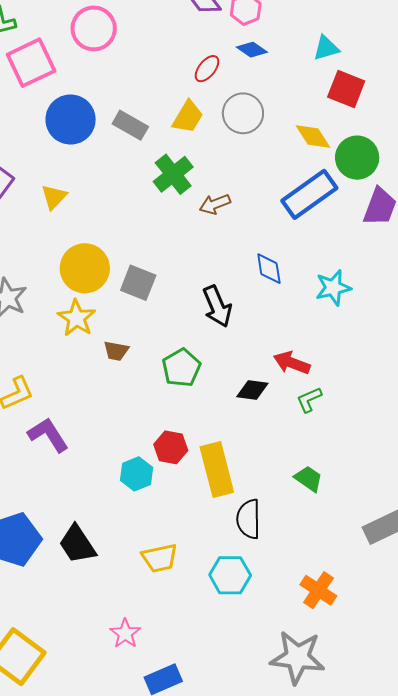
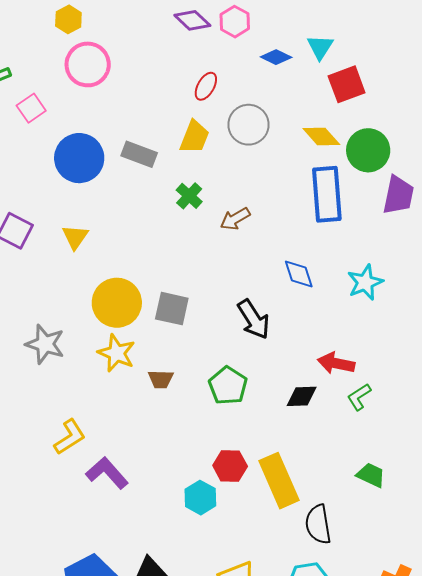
cyan triangle: (326, 48) -> (320, 47), turned -32
blue diamond: (252, 50) -> (276, 57), moved
pink square: (31, 63) -> (31, 108), size x0.6
red square: (346, 89) -> (347, 84), turned -33
green cross: (173, 174) -> (189, 196), size x0.7
blue rectangle: (309, 194) -> (327, 194), turned -50

